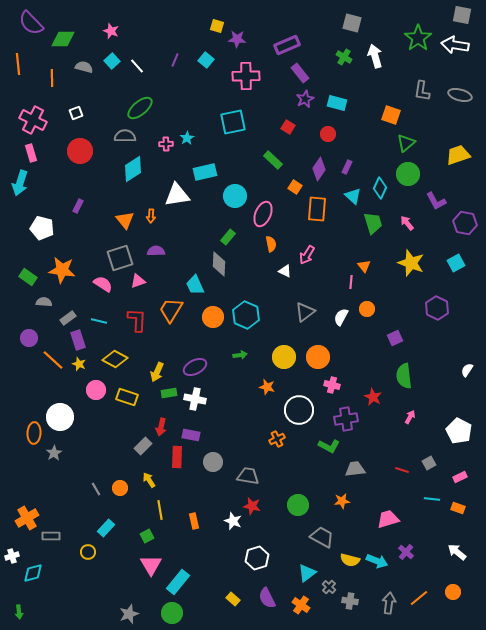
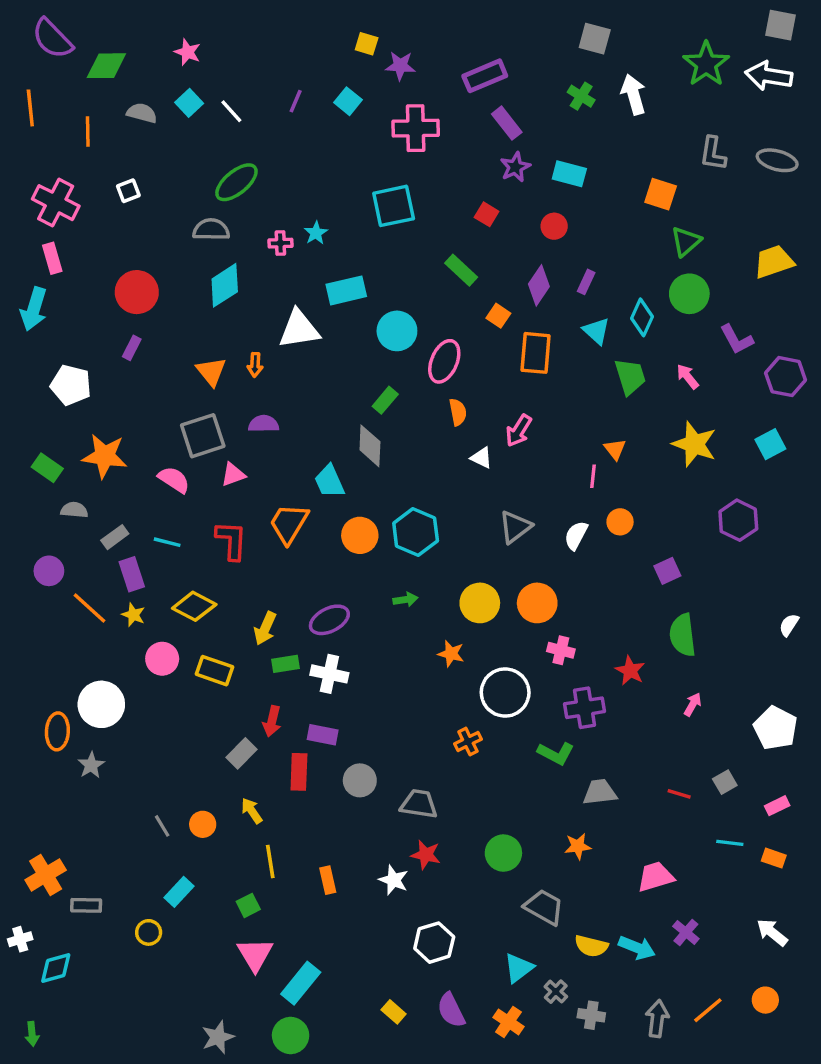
red circle: (80, 151) -> (137, 292), moved

